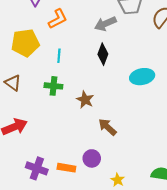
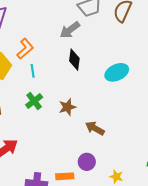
orange L-shape: (58, 19) -> (25, 49), moved
green cross: (53, 86) -> (34, 101), turned -30
brown star: (85, 100) -> (67, 107), turned -30

